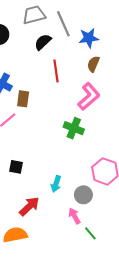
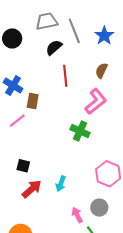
blue star: (89, 38) -> (104, 36), moved, turned -30
gray circle: (83, 195) -> (99, 208), moved
red arrow: (29, 206) -> (32, 189), moved

